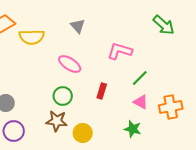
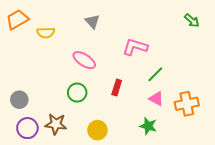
green arrow: (164, 25) -> (192, 21), moved, size x0.7
yellow semicircle: (32, 37) -> (46, 33), size x0.7
brown star: (57, 121) -> (56, 124), moved

